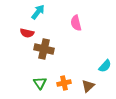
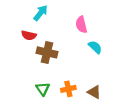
cyan semicircle: (105, 66) -> (95, 47), moved, turned -88
brown triangle: (88, 86) -> (94, 92), turned -48

